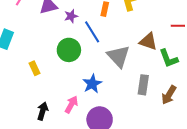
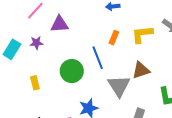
purple star: (71, 16) -> (36, 43), moved
brown triangle: (148, 41) -> (141, 70), moved, turned -48

